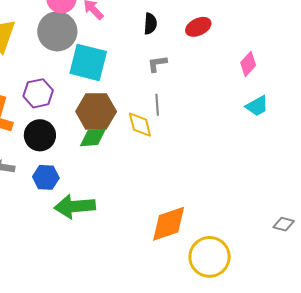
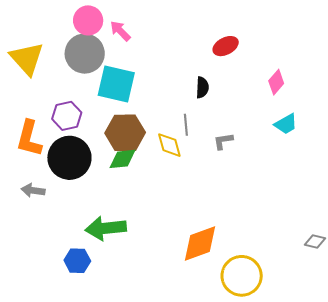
black semicircle: (150, 24) -> (202, 87), moved
gray L-shape: (157, 64) -> (223, 141), moved
black circle: (40, 135) -> (69, 158), size x1.4
blue hexagon: (46, 177) -> (77, 261), moved

